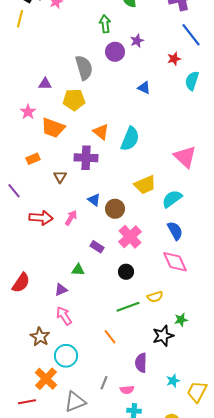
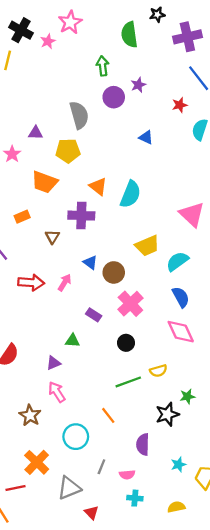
pink star: (28, 112) -> (12, 154), moved
cyan circle: (66, 356) -> (76, 437), moved

